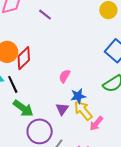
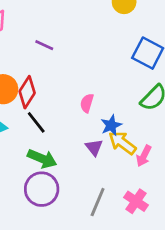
purple line: (45, 15) -> (44, 45), moved
black line: (13, 84) -> (36, 122), moved
purple circle: (40, 131) -> (42, 189), moved

